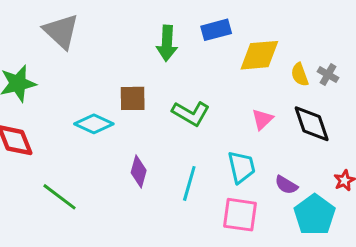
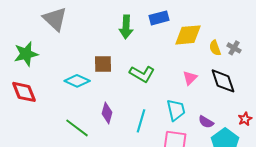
green line: (60, 197) -> (77, 128), moved

